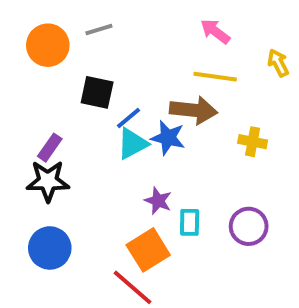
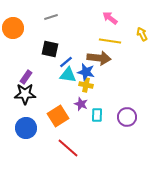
orange circle: (48, 45) -> (13, 28), moved
yellow cross: (253, 142) -> (86, 85), moved
cyan triangle: (132, 144) -> (68, 75), turned 36
orange square: (148, 250) -> (58, 116), moved

